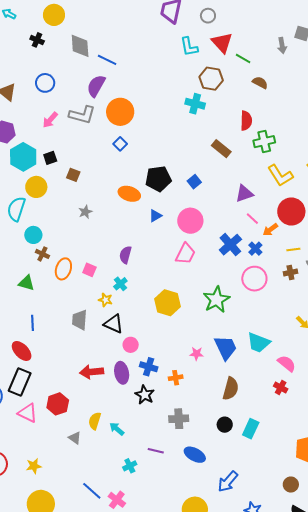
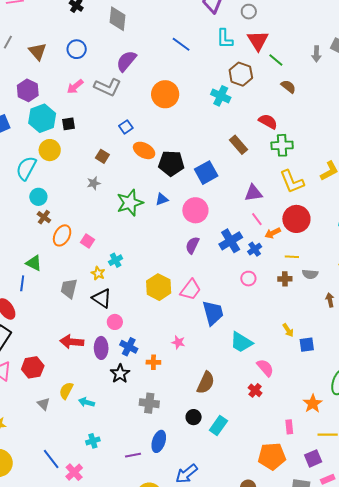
blue line: (107, 60) -> (181, 44), moved
orange circle: (120, 112) -> (165, 94), moved
red semicircle: (246, 121) -> (268, 122), turned -72
blue square: (120, 144) -> (126, 127), moved
brown square: (73, 175) -> (102, 156), moved
blue square: (194, 182) -> (206, 173), size x1.6
orange ellipse: (129, 194) -> (144, 150), moved
pink trapezoid: (185, 254) -> (191, 290), moved
purple semicircle: (125, 255) -> (192, 245), moved
pink circle: (254, 279) -> (248, 279), size x0.6
green triangle: (26, 283) -> (34, 263), moved
green star: (216, 300) -> (130, 203), moved
blue trapezoid: (226, 348) -> (213, 313), moved
cyan arrow: (117, 429) -> (86, 402), turned -35
purple line: (156, 451) -> (133, 455), moved, turned -35
blue ellipse: (195, 455) -> (159, 441), turned 70

